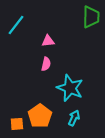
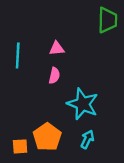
cyan line: (16, 25) -> (18, 55), moved, turned -35

